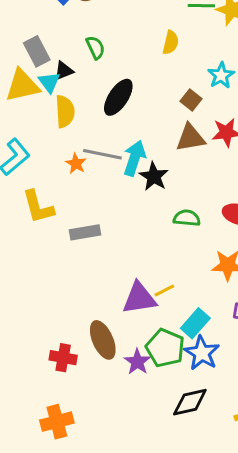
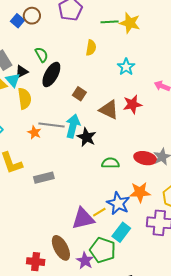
black ellipse: (118, 97) -> (51, 75), moved
brown square: (191, 100) -> (79, 94), moved
brown triangle: (190, 138) -> (109, 110), turned 40
blue star: (202, 353) -> (118, 203), moved

